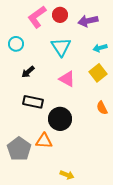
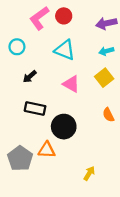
purple arrow: (88, 21) -> (106, 23), moved
cyan triangle: (61, 47) -> (65, 50), turned -35
yellow arrow: (67, 175) -> (89, 173), moved, turned -80

